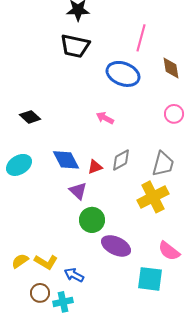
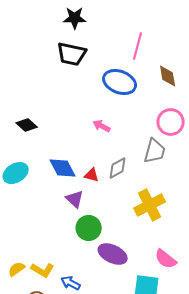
pink circle: (174, 114) -> (171, 122), size x1.4
gray trapezoid: (163, 164) -> (155, 151), moved
red triangle: (95, 167) -> (92, 175), turned 35

